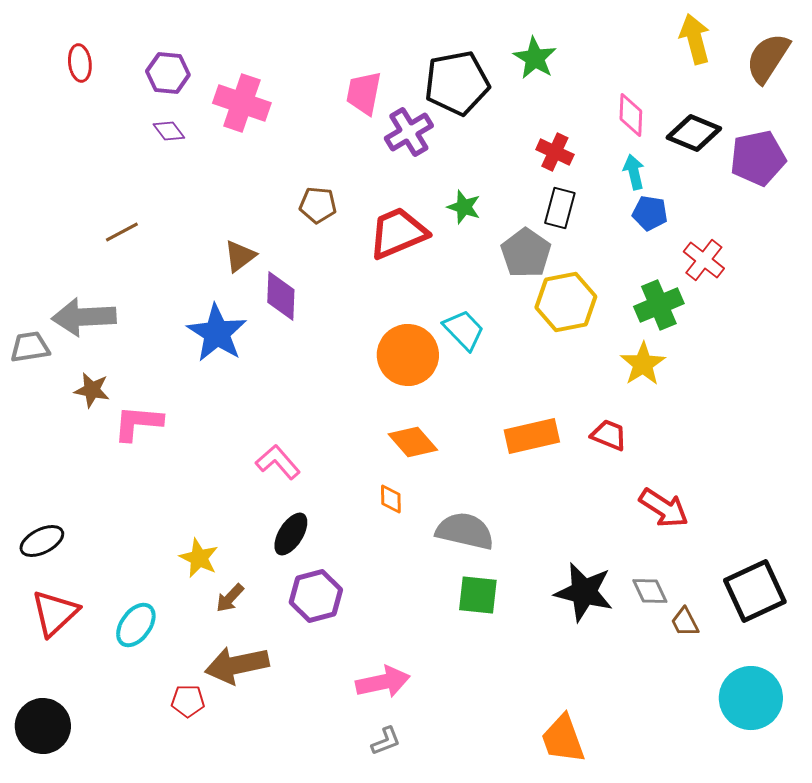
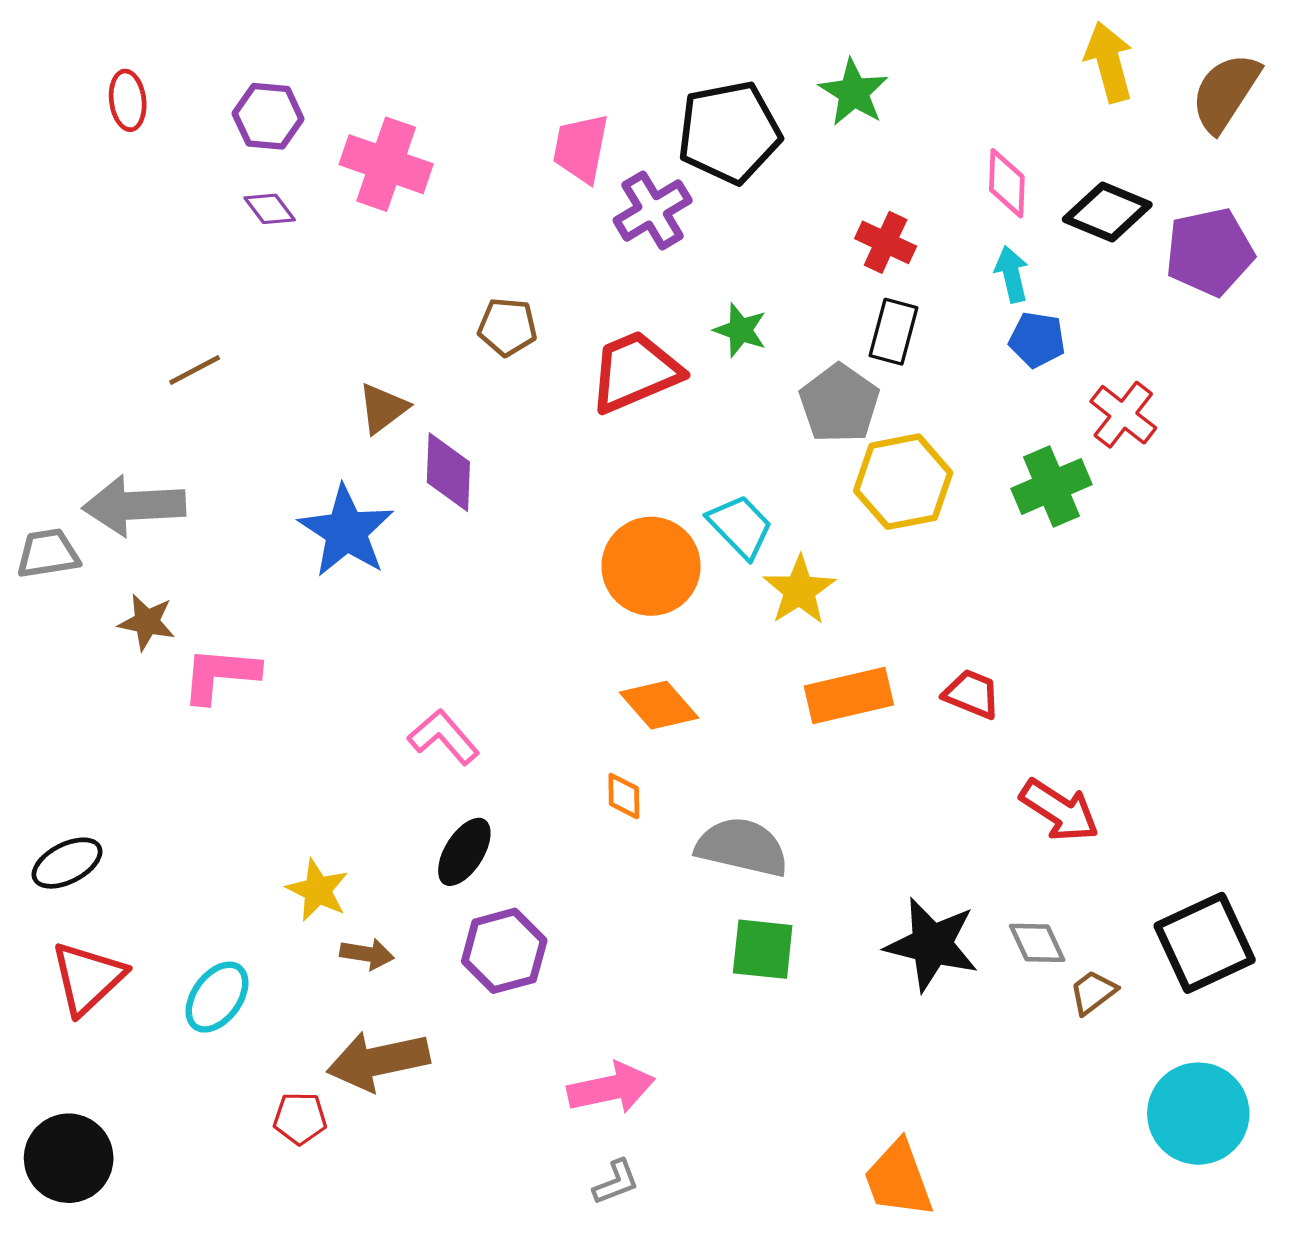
yellow star: (643, 364) -> (799, 590), moved
brown arrow: (230, 598) -> (367, 954), turned -124
brown trapezoid: (685, 622) -> (1093, 992), turned 80

